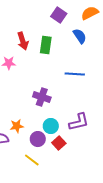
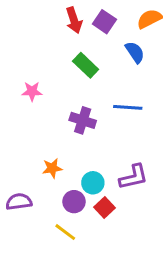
red arrow: (23, 41) -> (74, 20), moved
green rectangle: (46, 45) -> (86, 65), turned -54
purple cross: (42, 97) -> (83, 120), moved
orange star: (17, 126) -> (52, 168), moved

